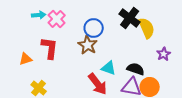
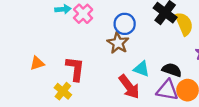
red L-shape: (50, 48) -> (75, 69), moved
orange triangle: (26, 59) -> (37, 63), moved

